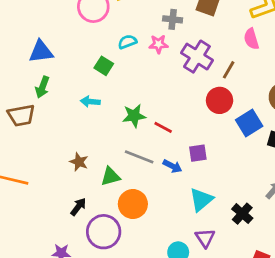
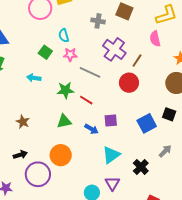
cyan semicircle: (127, 42) -> (64, 35), turned -88
pink star: (158, 44) -> (70, 55), moved
blue square: (249, 123) -> (147, 123), moved
gray line: (139, 157) -> (90, 72), moved
green triangle: (110, 176) -> (64, 121), moved
black arrow: (78, 207) -> (20, 155), turned 32

